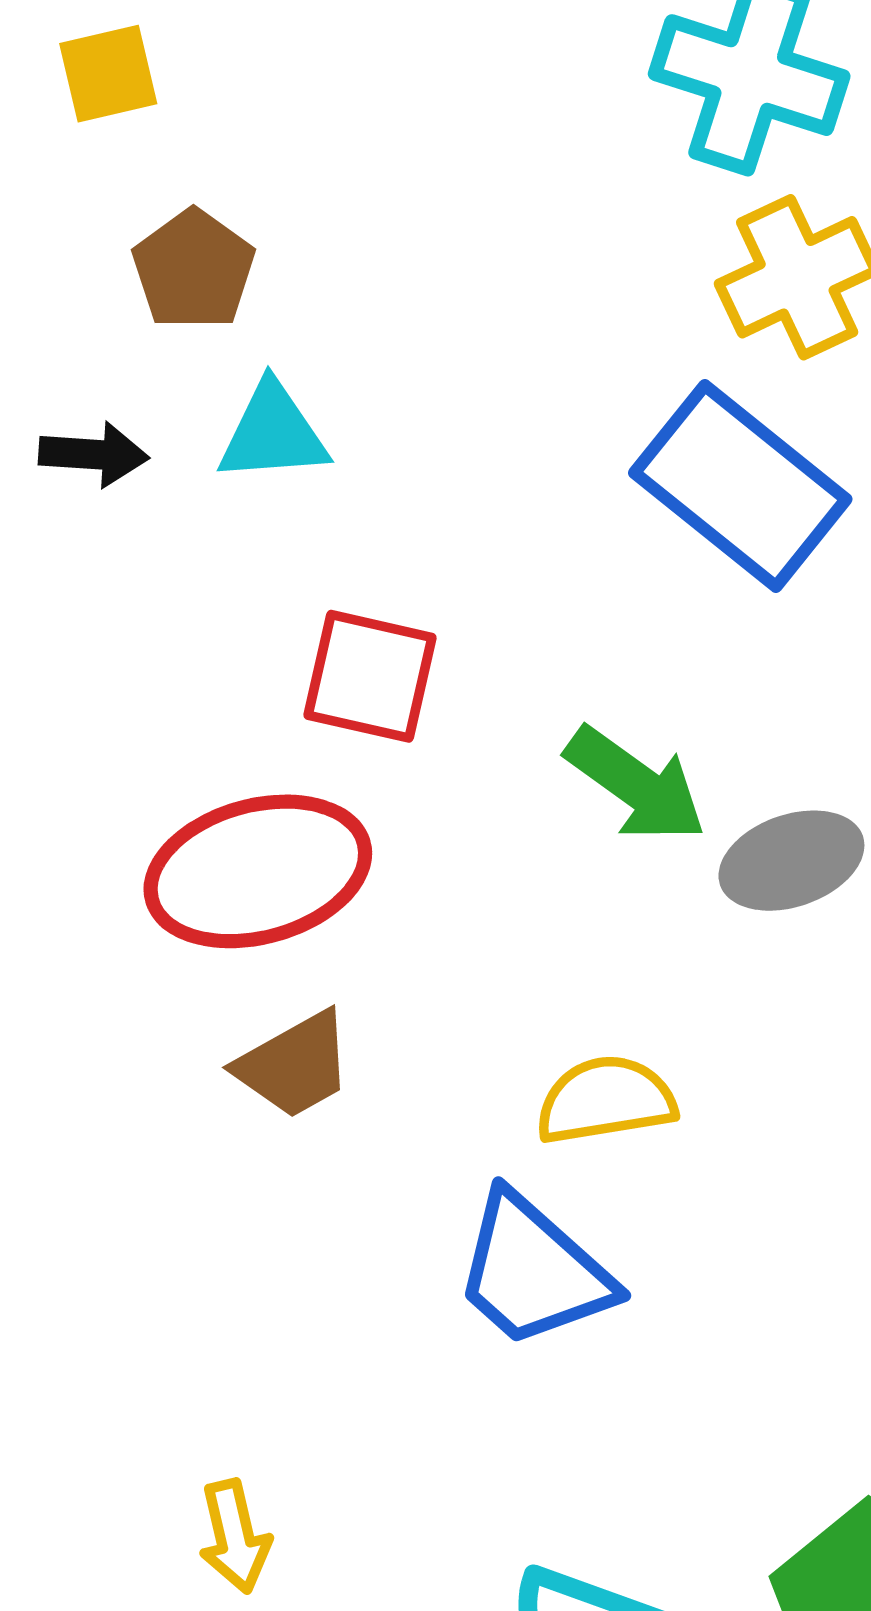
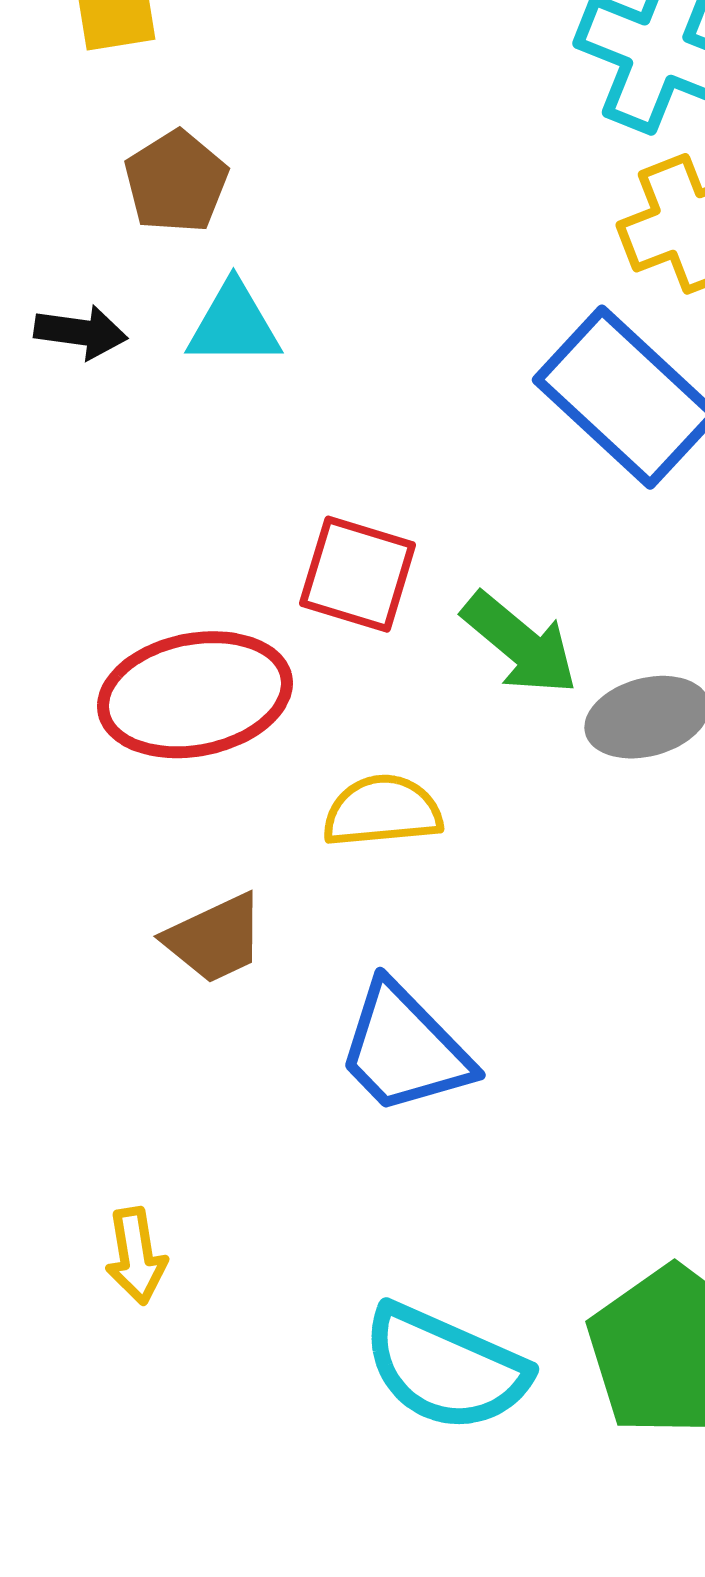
red square: (370, 676) -> (358, 574), moved
brown trapezoid: (295, 1065) -> (215, 939), moved
yellow semicircle: (606, 1100) -> (382, 811), moved

